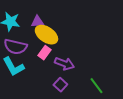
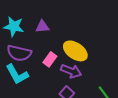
yellow ellipse: (46, 35) -> (75, 51), moved

